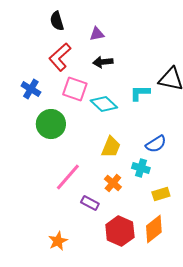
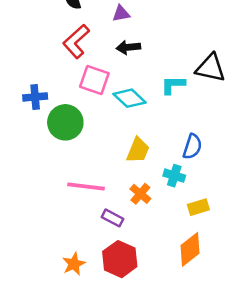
blue cross: (31, 89) -> (35, 97), moved, turned -36
blue semicircle: (156, 144) -> (192, 147), turned -40
pink line: (68, 177) -> (86, 186), turned 56
red hexagon: (120, 231) -> (120, 259), moved

